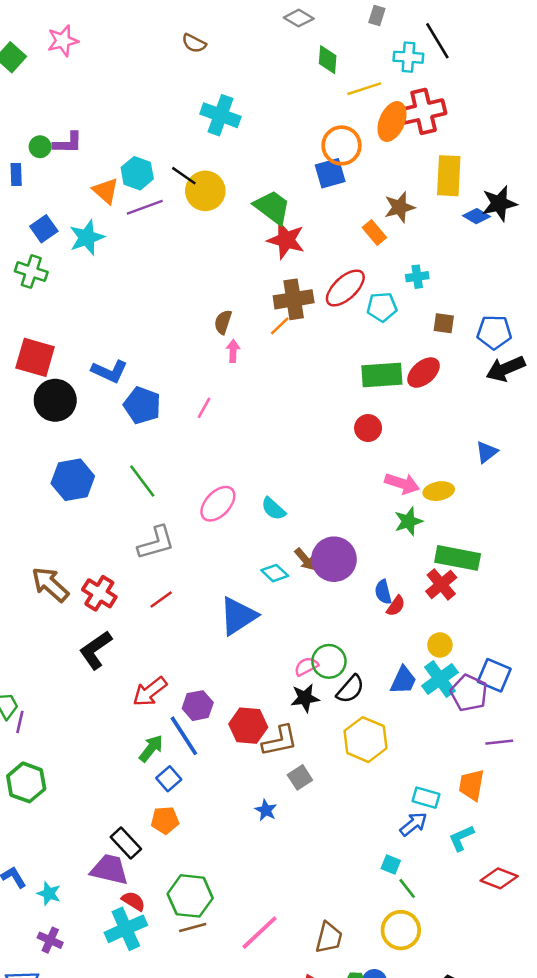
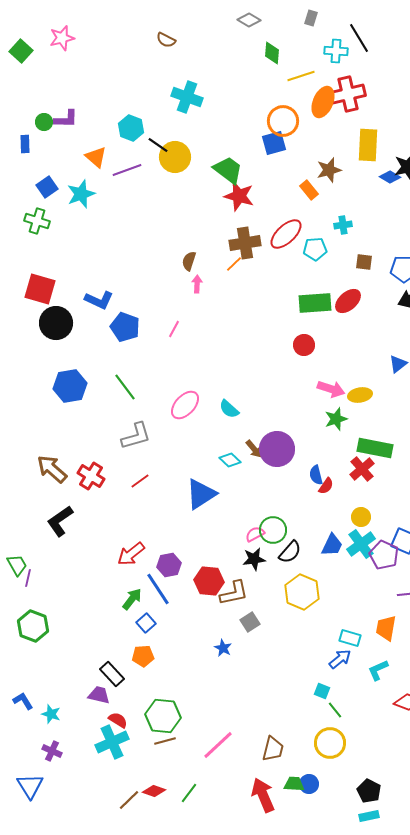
cyan hexagon: (137, 173) -> (131, 128), moved
black L-shape: (96, 650) -> (60, 521), moved
purple trapezoid: (109, 870) -> (99, 695), size x0.7

